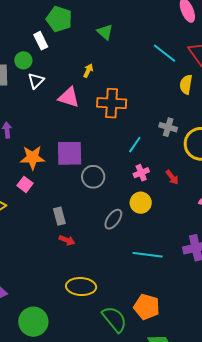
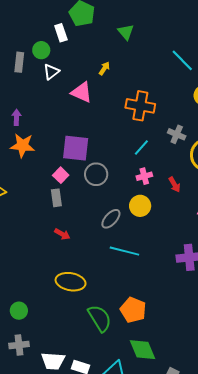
orange cross: (112, 103) -> (140, 106), moved
orange star: (33, 158) -> (22, 145), moved
pink square: (25, 184) -> (61, 175), moved
gray rectangle: (59, 216) -> (56, 198), moved
cyan line: (148, 255) -> (124, 251), moved
green circle: (33, 322) -> (19, 311), size x0.6

